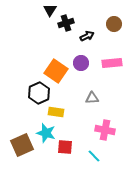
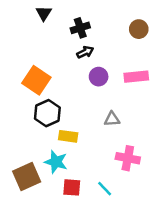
black triangle: (50, 10) -> (44, 13), moved
black arrow: (87, 36) -> (85, 52), moved
orange square: (56, 71) -> (36, 80), moved
red square: (65, 147) -> (72, 187), moved
cyan line: (94, 156) -> (105, 189), moved

